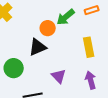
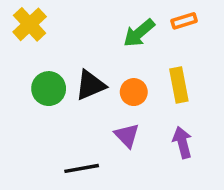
orange circle: (48, 28) -> (134, 92), moved
green circle: (14, 68) -> (49, 89), moved

